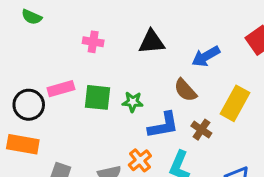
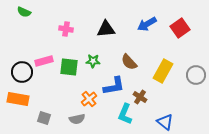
blue arrow: (206, 56) -> (147, 24), moved
green star: (133, 102) -> (93, 61), moved
brown cross: (201, 130) -> (140, 97), moved
orange cross: (140, 160) -> (89, 99), moved

